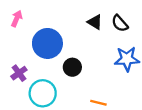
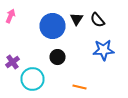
black triangle: (95, 22) -> (76, 19), turned 32
blue circle: (47, 43) -> (52, 26), moved

